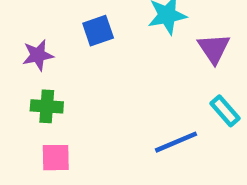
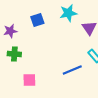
pink square: (56, 158) -> (29, 80), moved

